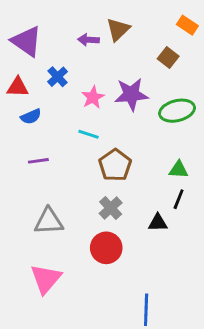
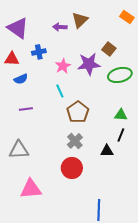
brown square: (168, 58) -> (109, 49), moved
blue cross: (58, 77) -> (39, 52), turned 32
cyan line: (89, 134) -> (60, 91), turned 48
gray triangle: (49, 221) -> (19, 150), moved
pink triangle: (46, 279) -> (31, 189), turned 45

